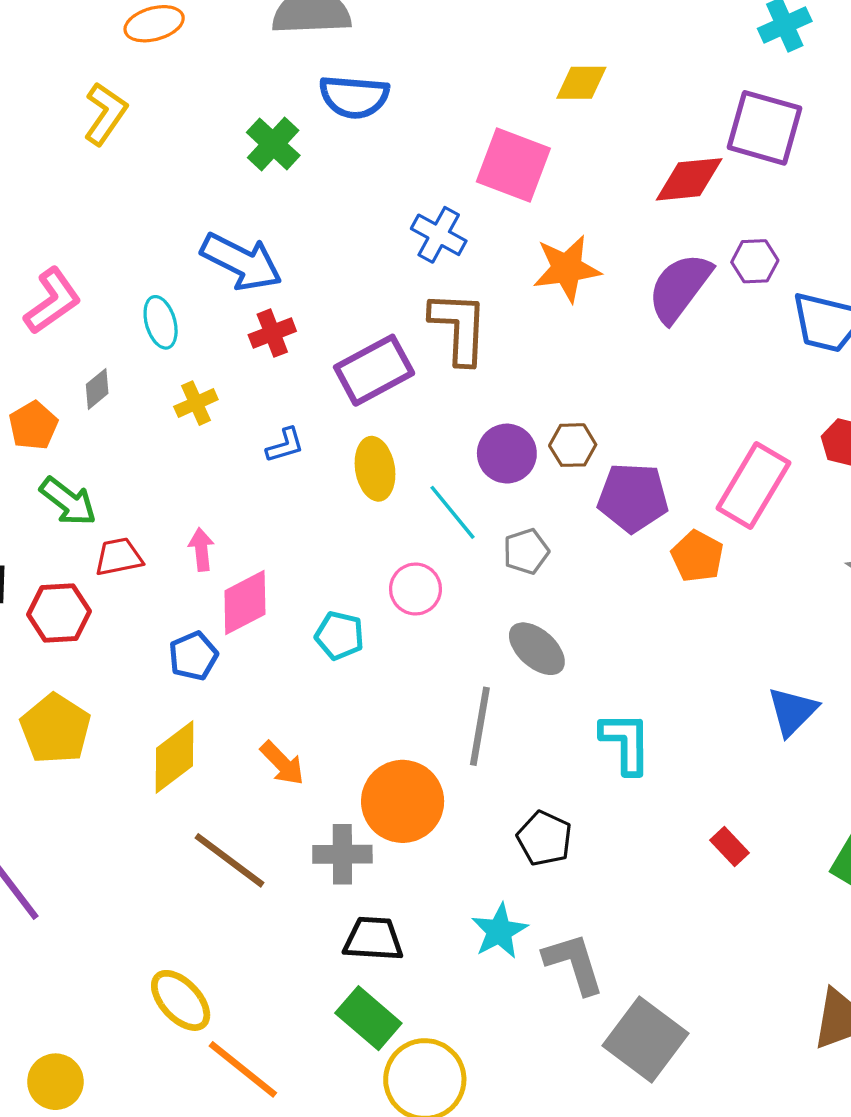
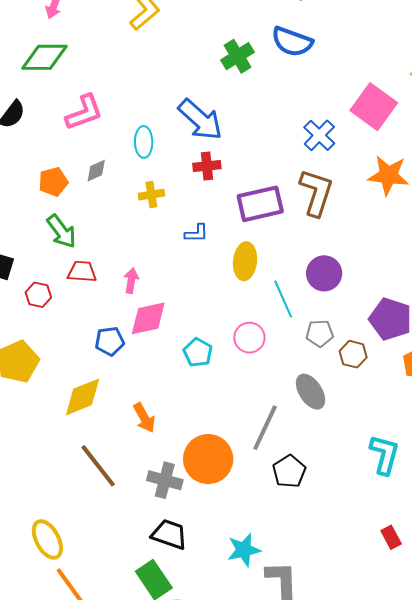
brown hexagon: (573, 445) -> (353, 354), moved
red hexagon: (59, 613) -> (38, 295), size x0.7
cyan L-shape: (626, 743) -> (384, 455), moved
black pentagon: (544, 838) -> (289, 471), moved

